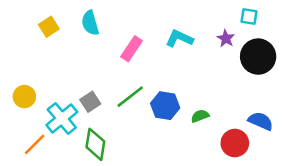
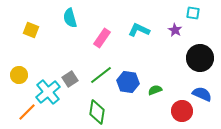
yellow square: (49, 27) -> (31, 30), moved, turned -35
black circle: (258, 57) -> (200, 58), moved
green diamond: (95, 144) -> (97, 112), moved

